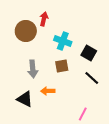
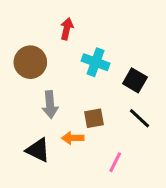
brown circle: (26, 31) -> (30, 62), moved
brown square: (62, 66) -> (94, 118), moved
pink line: (83, 114) -> (115, 162), moved

